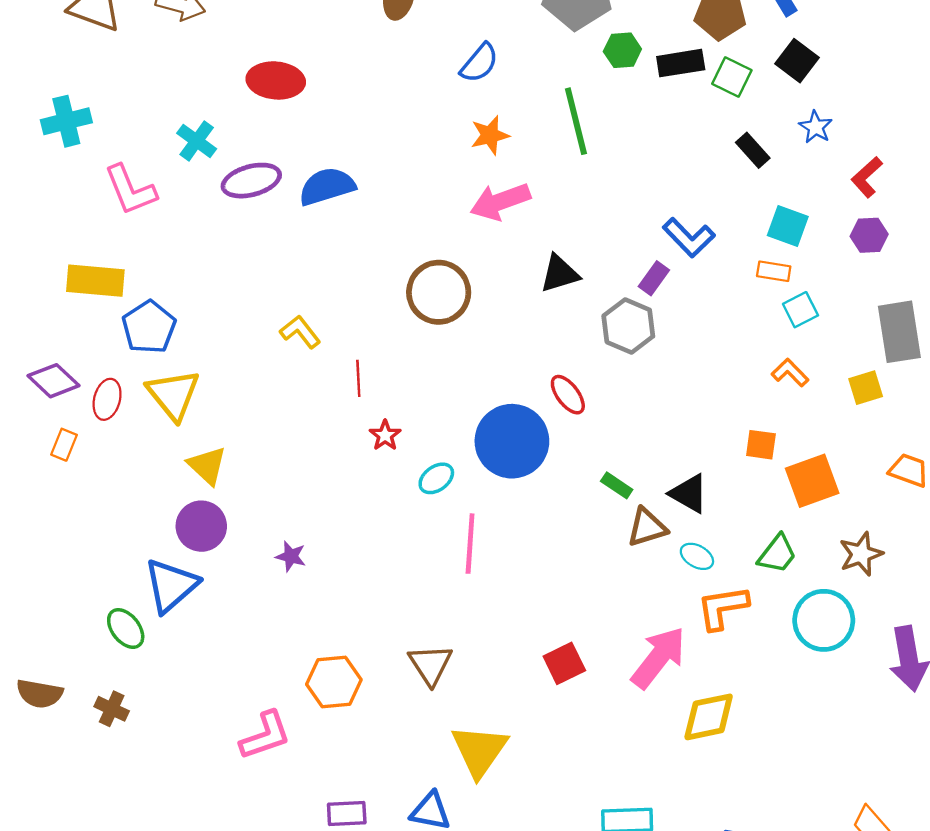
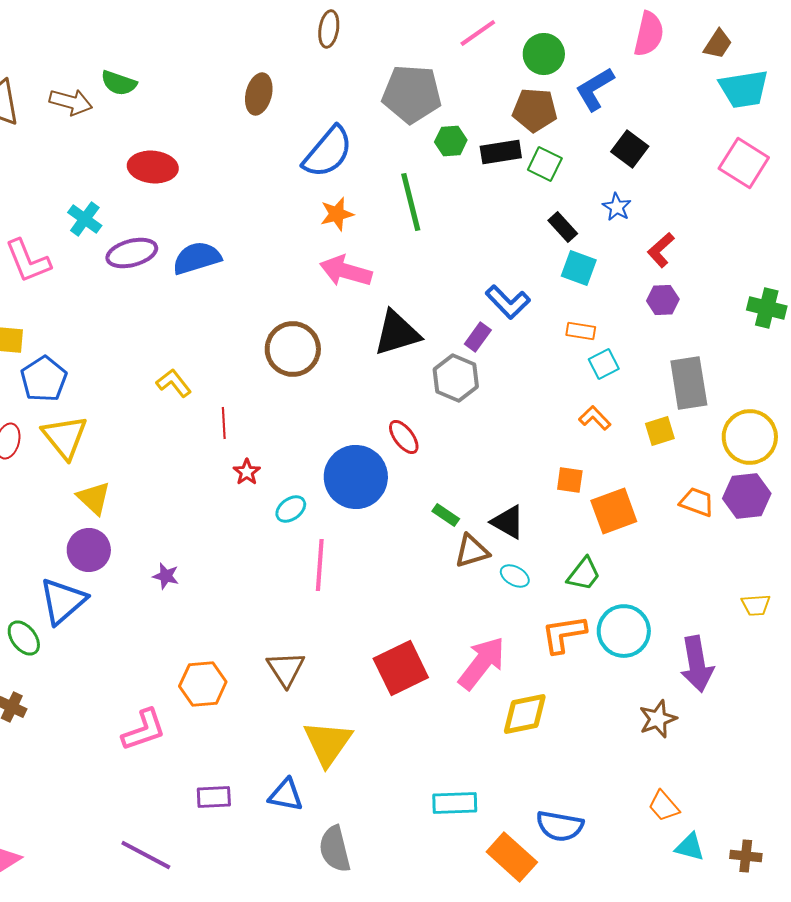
black square: (797, 61) -> (630, 149), moved
blue semicircle: (479, 63) -> (328, 152), size x1.5
pink arrow: (500, 201) -> (346, 271), turned 36
cyan square: (788, 226) -> (579, 268), moved
black triangle: (560, 274) -> (397, 333), size x1.4
brown star: (861, 554) -> (658, 719), moved
orange L-shape: (723, 608) -> (564, 634), moved
red square: (564, 663) -> (401, 668), size x1.5

